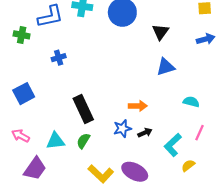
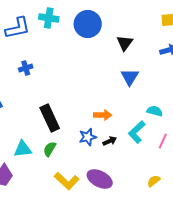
blue triangle: (166, 67) -> (130, 77), turned -42
cyan L-shape: (173, 145) -> (137, 132), moved
yellow semicircle: (188, 166) -> (154, 181), moved

